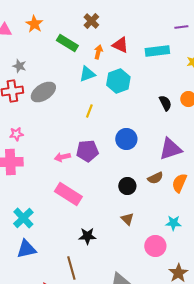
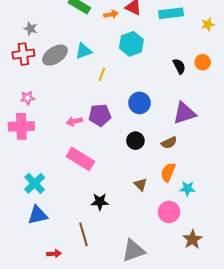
orange arrow: (98, 52) -> (111, 14), turned 64
cyan triangle: (87, 74) -> (84, 51), moved
orange semicircle: (179, 183) -> (168, 172), moved
black circle: (127, 186) -> (135, 141), moved

